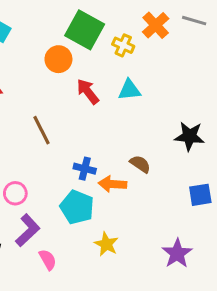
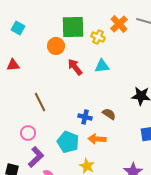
green square: (85, 30) -> (73, 27), turned -30
brown line: (42, 130) -> (40, 102), moved
blue cross: (85, 169) -> (85, 117), moved
orange arrow: (112, 184) -> (97, 139), moved

